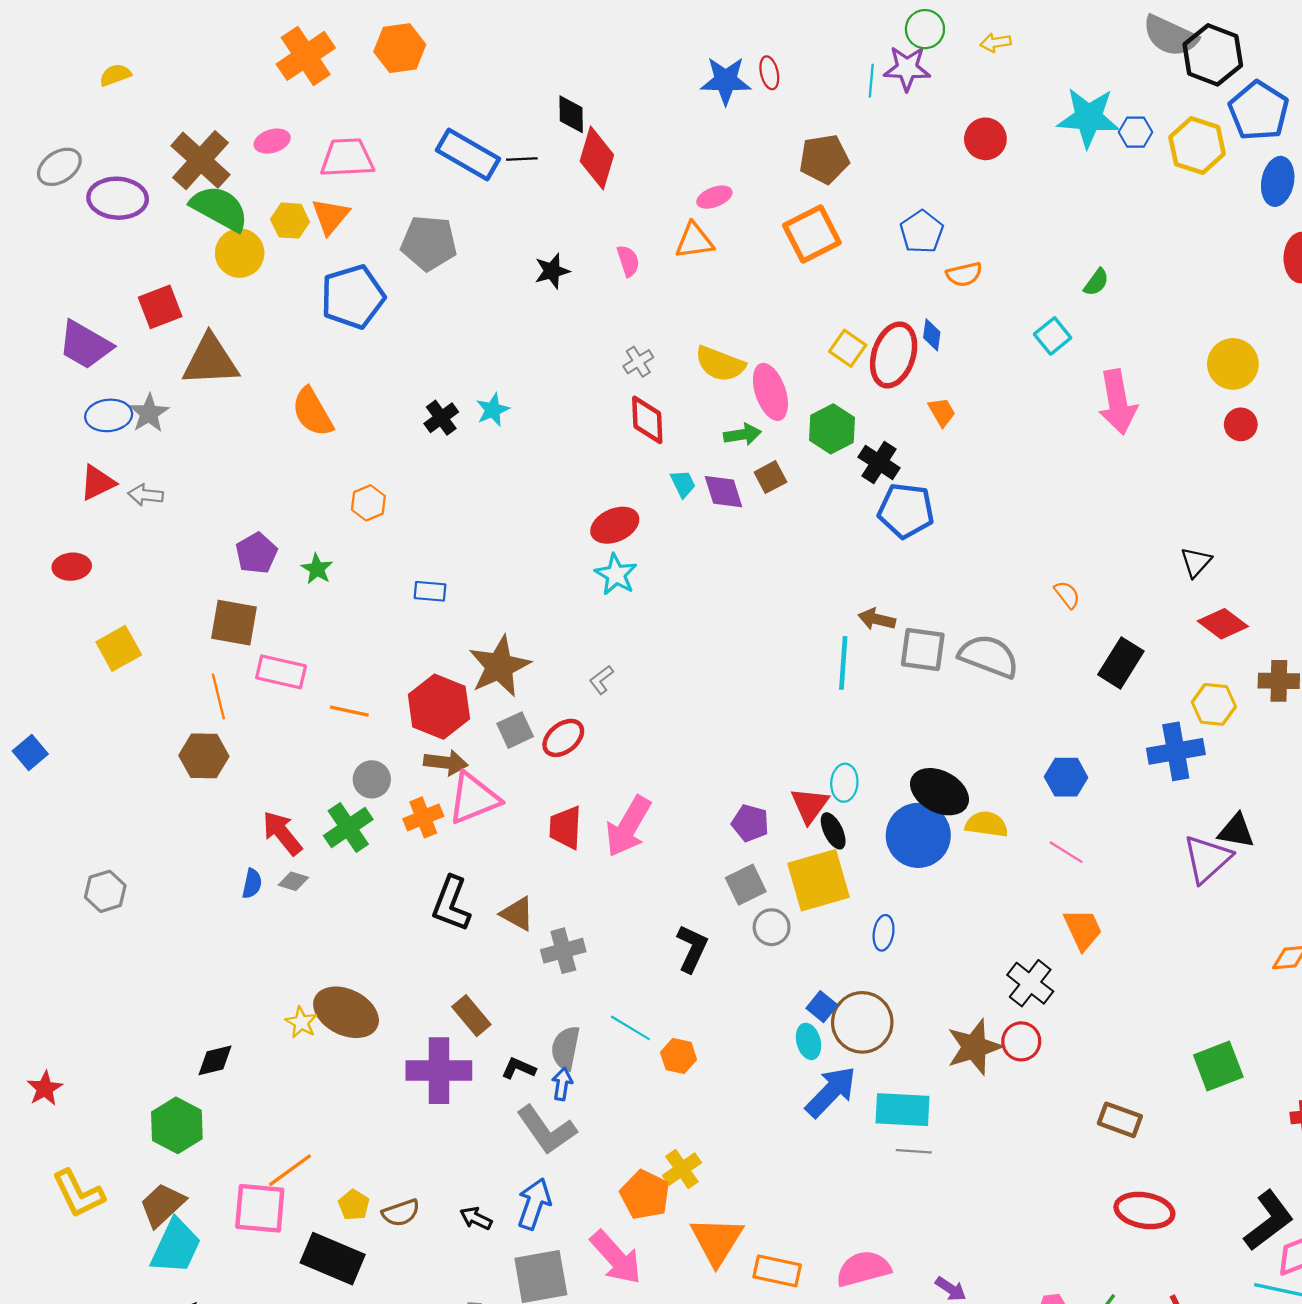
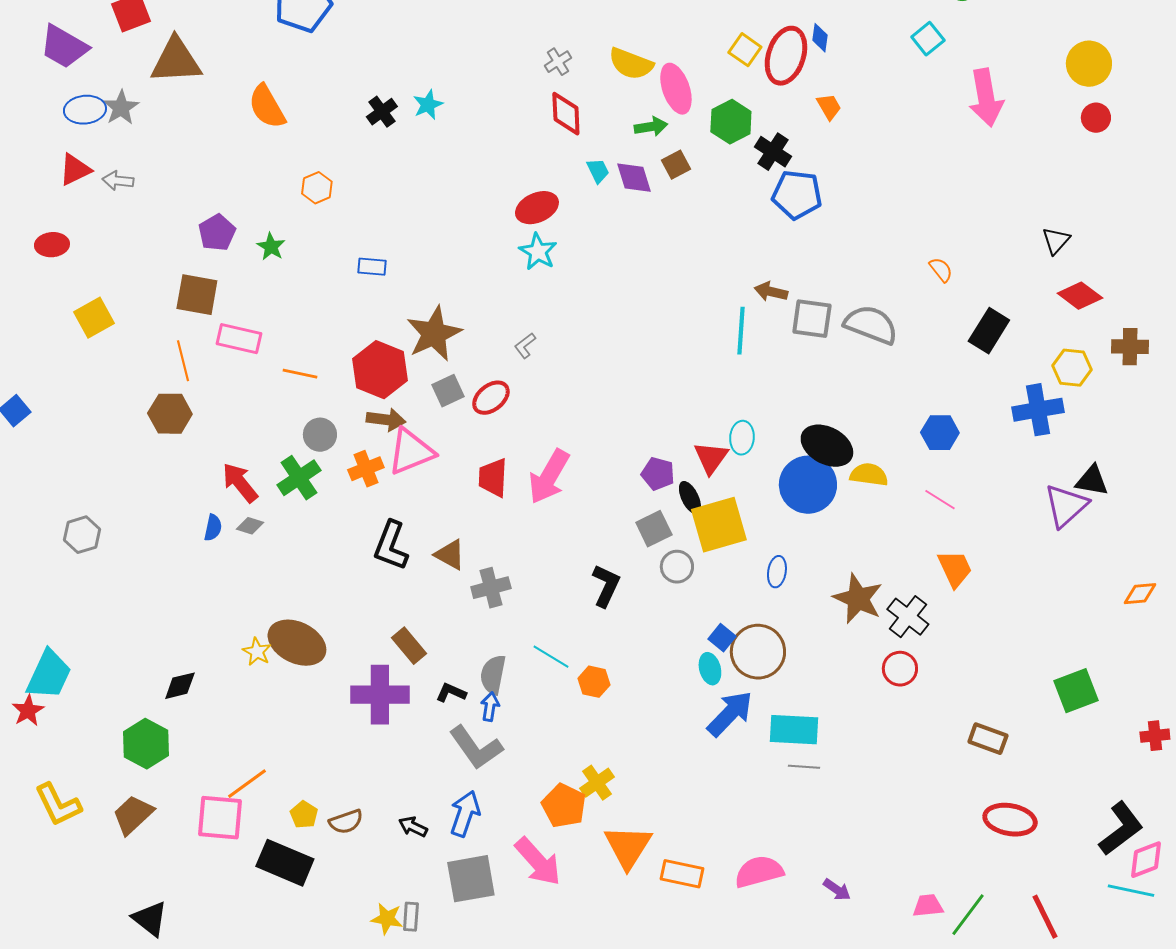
black ellipse: (833, 831) -> (690, 498), moved
brown star: (974, 1047) -> (858, 599), moved, turned -30
cyan trapezoid: (176, 1246) -> (49, 675), moved

